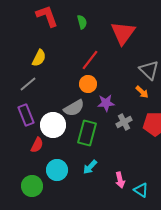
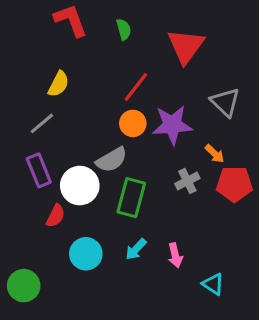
orange arrow: (142, 92) -> (215, 154), moved
purple star: (106, 103) -> (172, 125), moved, size x1.5
pink arrow: (120, 180) -> (175, 255), moved
green circle: (32, 186) -> (24, 286), moved

